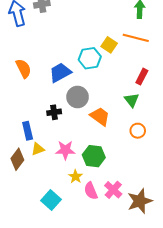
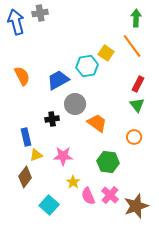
orange line: (136, 38) -> (132, 46), turned 40
green triangle: (132, 100) -> (137, 105), moved
green hexagon: (94, 156) -> (108, 162), moved
brown diamond: (17, 159) -> (25, 177), moved

